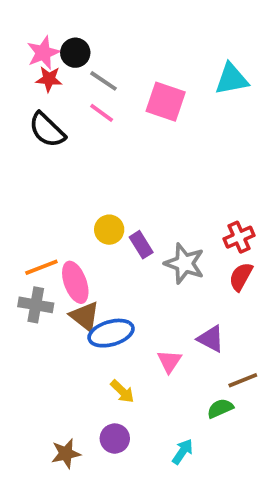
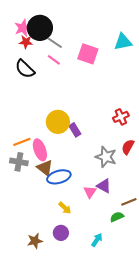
black circle: (75, 53) -> (40, 28), size x1.6
yellow circle: (109, 230) -> (58, 122), size x1.5
red cross: (239, 237) -> (121, 117), moved
gray star: (184, 263) -> (106, 157), moved
purple triangle: (211, 339) -> (104, 186), moved

